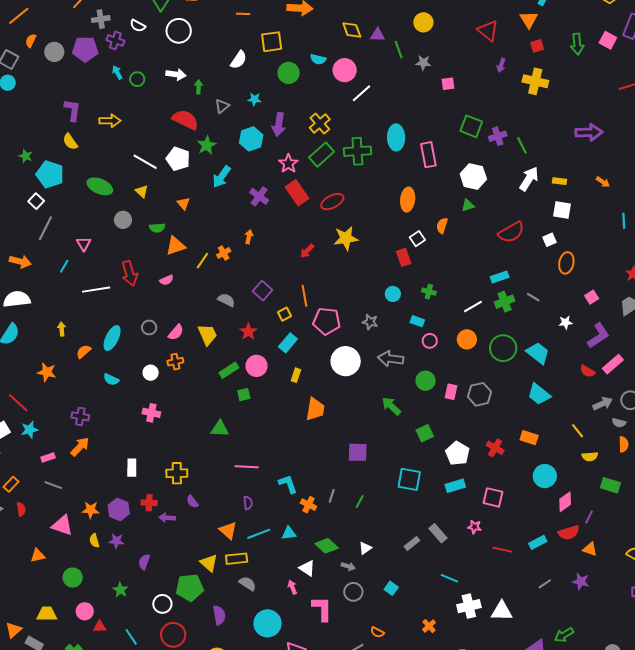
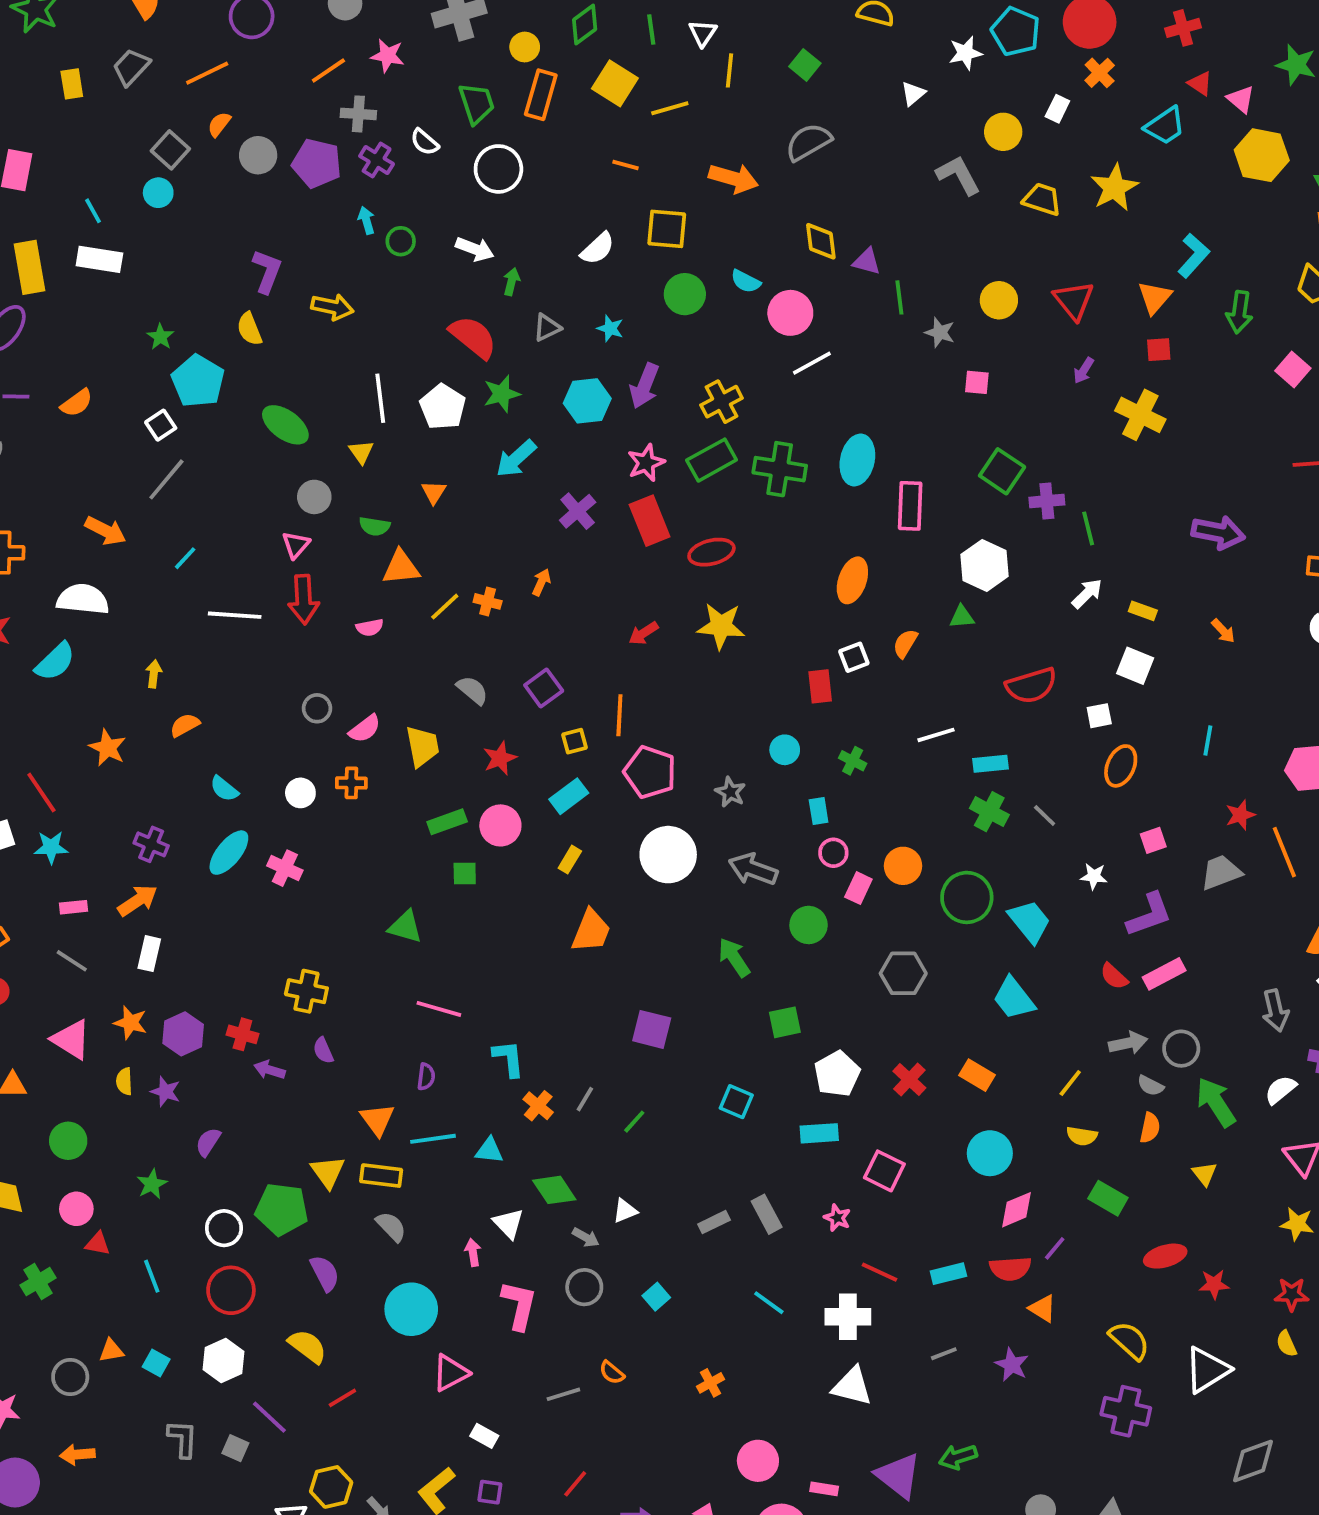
yellow circle: (423, 22) -> (999, 300), moved
green arrow: (577, 44) -> (1239, 312), moved
white line: (145, 162) -> (380, 398), turned 40
white arrow: (529, 179) -> (1087, 594), size x0.7
cyan line: (624, 221) -> (1208, 741), moved
pink triangle: (84, 244) -> (296, 545), moved
orange cross: (224, 253) -> (488, 601), turned 32
green cross: (505, 302) -> (989, 812), turned 36
white line: (473, 306) -> (936, 735), moved
cyan rectangle: (417, 321) -> (819, 811), turned 48
cyan ellipse: (112, 338) -> (229, 853), moved
pink rectangle: (451, 392) -> (858, 888), moved
yellow line: (578, 431) -> (1070, 1083), turned 63
white rectangle: (132, 468) -> (149, 954), moved
cyan square: (409, 479) -> (736, 1102), size x0.7
white cross: (469, 606) -> (848, 1317), moved
purple semicircle: (219, 615) -> (325, 1273), turned -30

